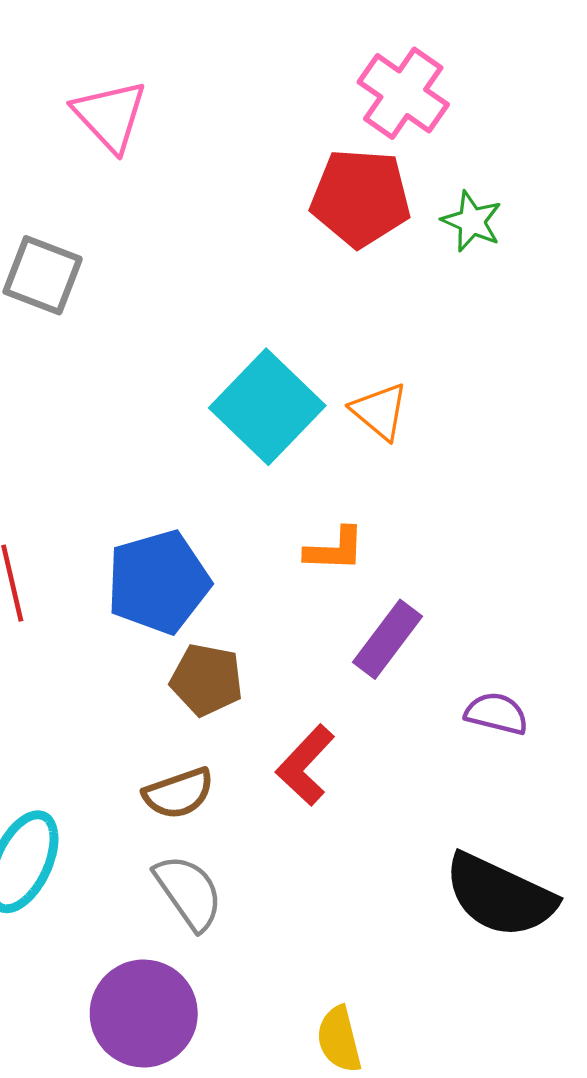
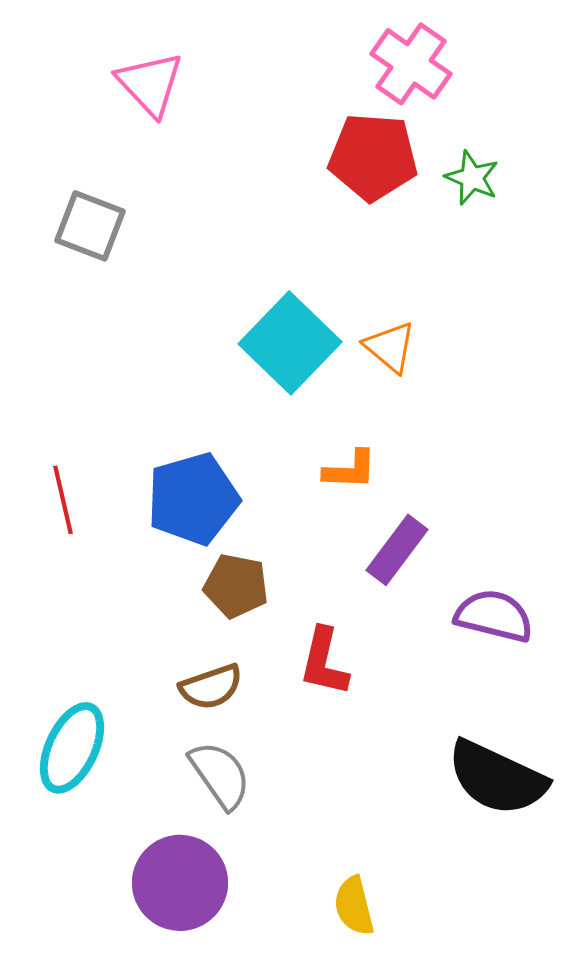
purple semicircle: (496, 713) -> (494, 616), size x1.4
red L-shape: (305, 765) -> (324, 662), turned -30

